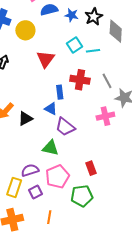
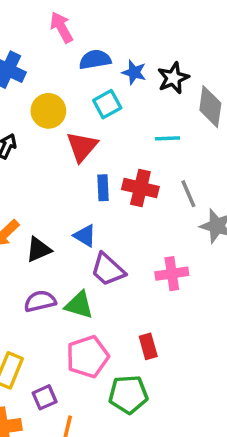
yellow circle: (25, 30) -> (48, 111), moved
cyan square: (75, 45) -> (107, 104), moved
blue rectangle: (60, 92) -> (103, 188), moved
pink cross: (105, 116) -> (172, 274), moved
purple semicircle: (30, 170) -> (40, 301), moved
purple square: (35, 192) -> (45, 397), moved

